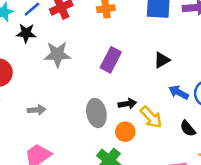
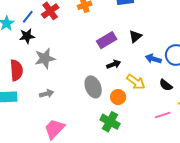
gray star: (57, 54) -> (45, 58), moved
purple rectangle: (111, 60) -> (107, 40), moved, turned 42
black arrow: (127, 104) -> (114, 64), moved

